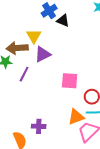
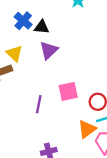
purple triangle: (43, 54) -> (49, 50), moved
purple line: (24, 74) -> (39, 104), moved

